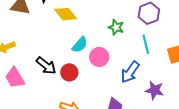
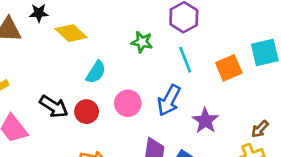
pink circle: (99, 57) -> (128, 103), moved
purple star: (155, 90) -> (205, 121), turned 30

